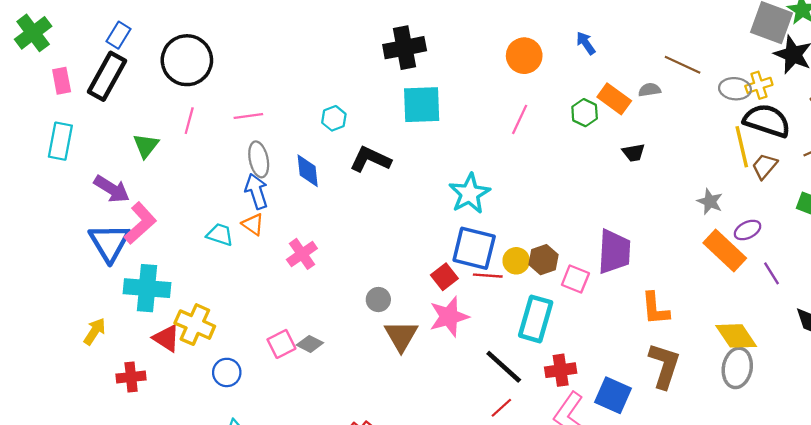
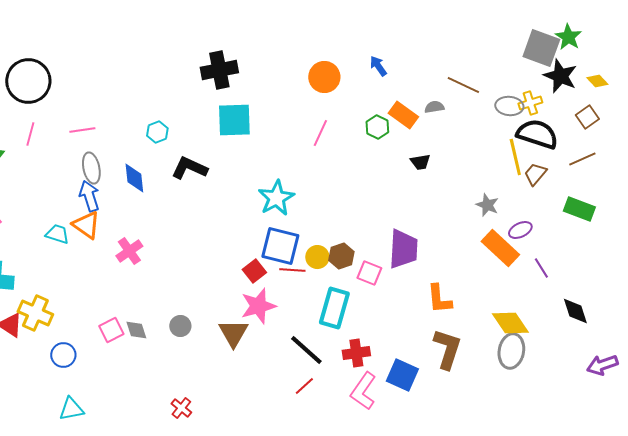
orange triangle: (253, 224) -> (86, 225), size x1.4
gray circle: (378, 300) -> (180, 326), moved
brown triangle: (401, 336) -> (233, 333), moved
gray diamond: (310, 344) -> (136, 330), turned 45

